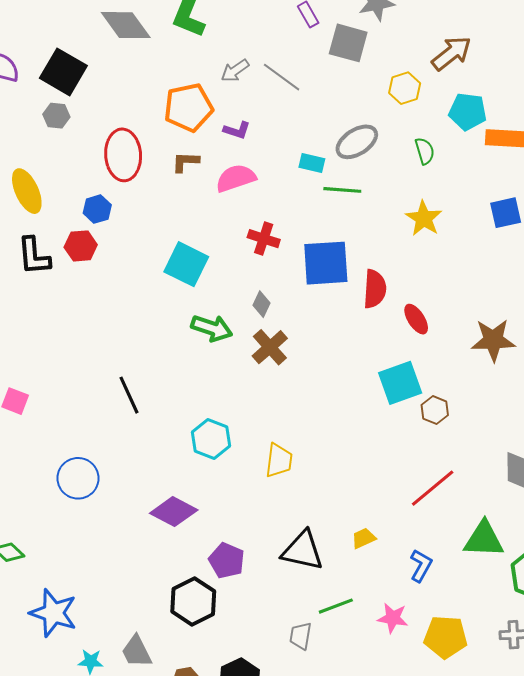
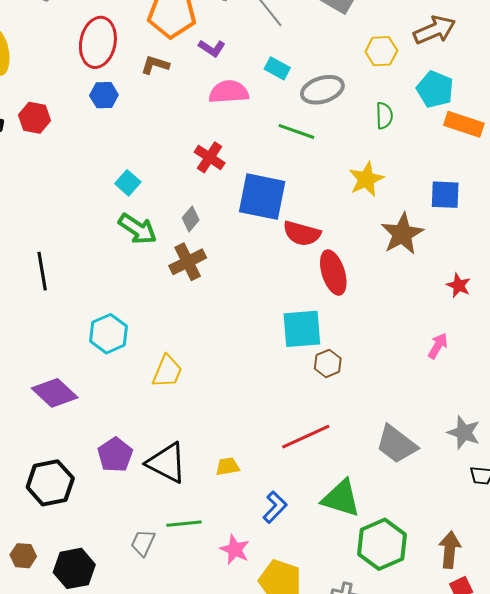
cyan rectangle: (312, 163) -> (277, 68), moved
pink semicircle: (236, 178) -> (229, 92), moved
blue hexagon: (97, 209) -> (104, 95), moved
cyan square: (186, 264) -> (128, 183), moved, size x0.6
red semicircle: (375, 289) -> (302, 233), turned 87
red ellipse: (416, 319) -> (333, 273), size x1.4
brown star: (493, 340) -> (402, 234), moved, turned 30
purple pentagon: (227, 561) -> (115, 455), moved

